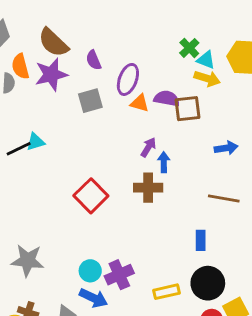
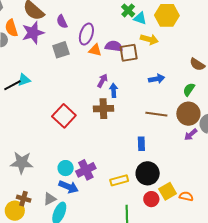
yellow arrow: (207, 79) -> (149, 39), moved

